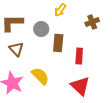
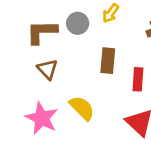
gray circle: (41, 29) -> (78, 23), moved

